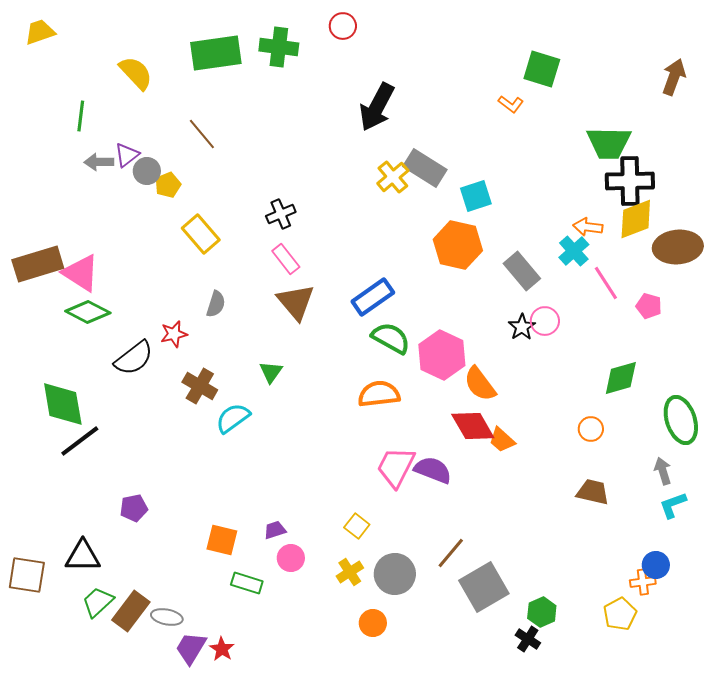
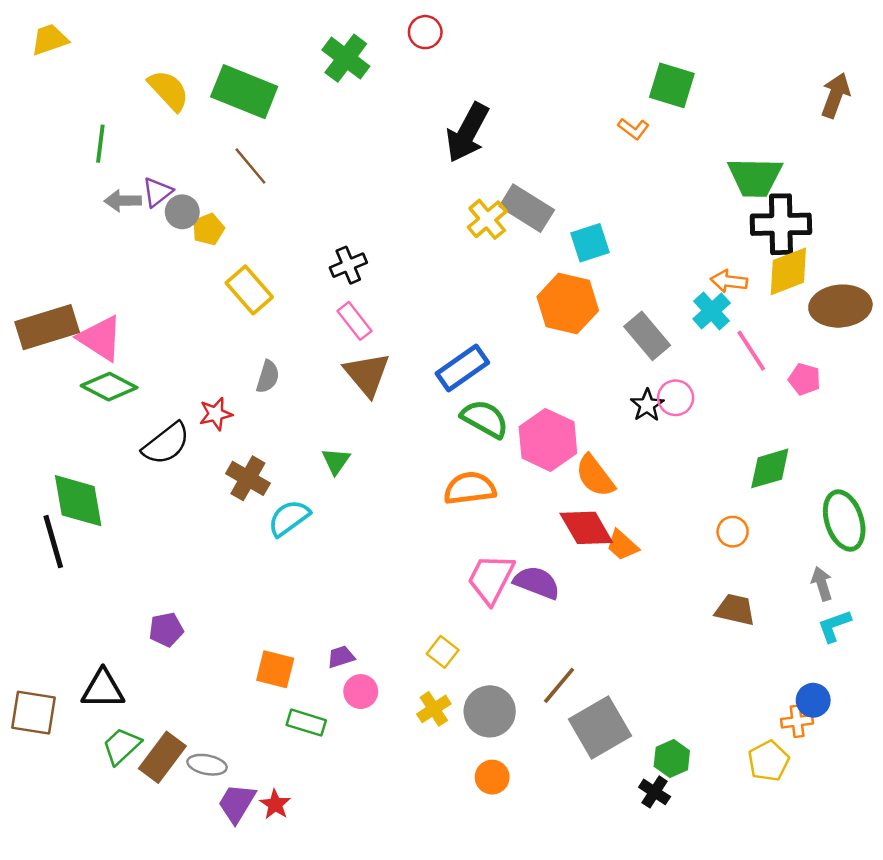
green cross: (279, 47) -> (346, 58), turned 30
green rectangle: (216, 53) -> (244, 92), moved, turned 30
black line: (80, 441) -> (53, 542), moved, turned -69
orange circle: (373, 623) -> (492, 777), moved

